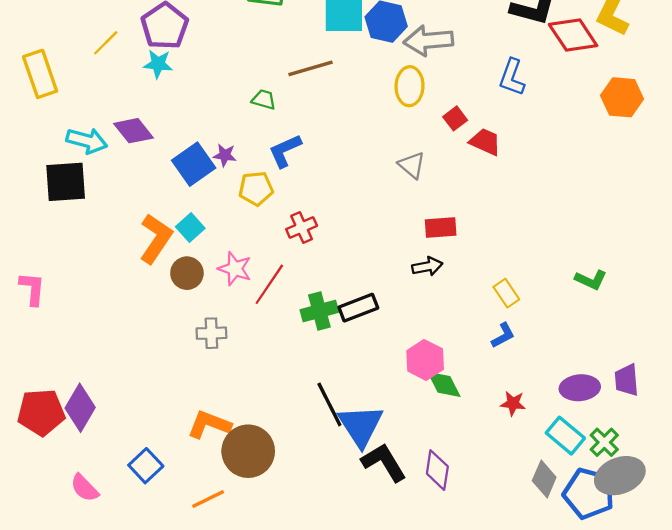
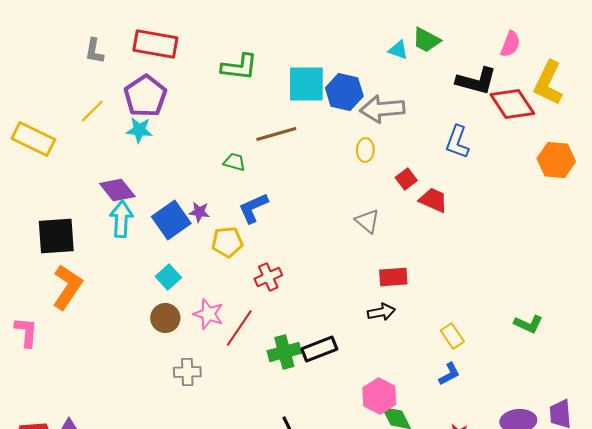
yellow rectangle: (40, 74) -> (33, 139), turned -45
yellow ellipse: (410, 86) -> (365, 150), size x0.7
cyan arrow: (87, 141) -> (121, 219), moved, turned -102
orange L-shape: (156, 239) -> (67, 287), moved

